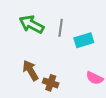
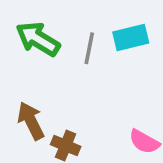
cyan rectangle: (84, 40) -> (131, 38), moved

